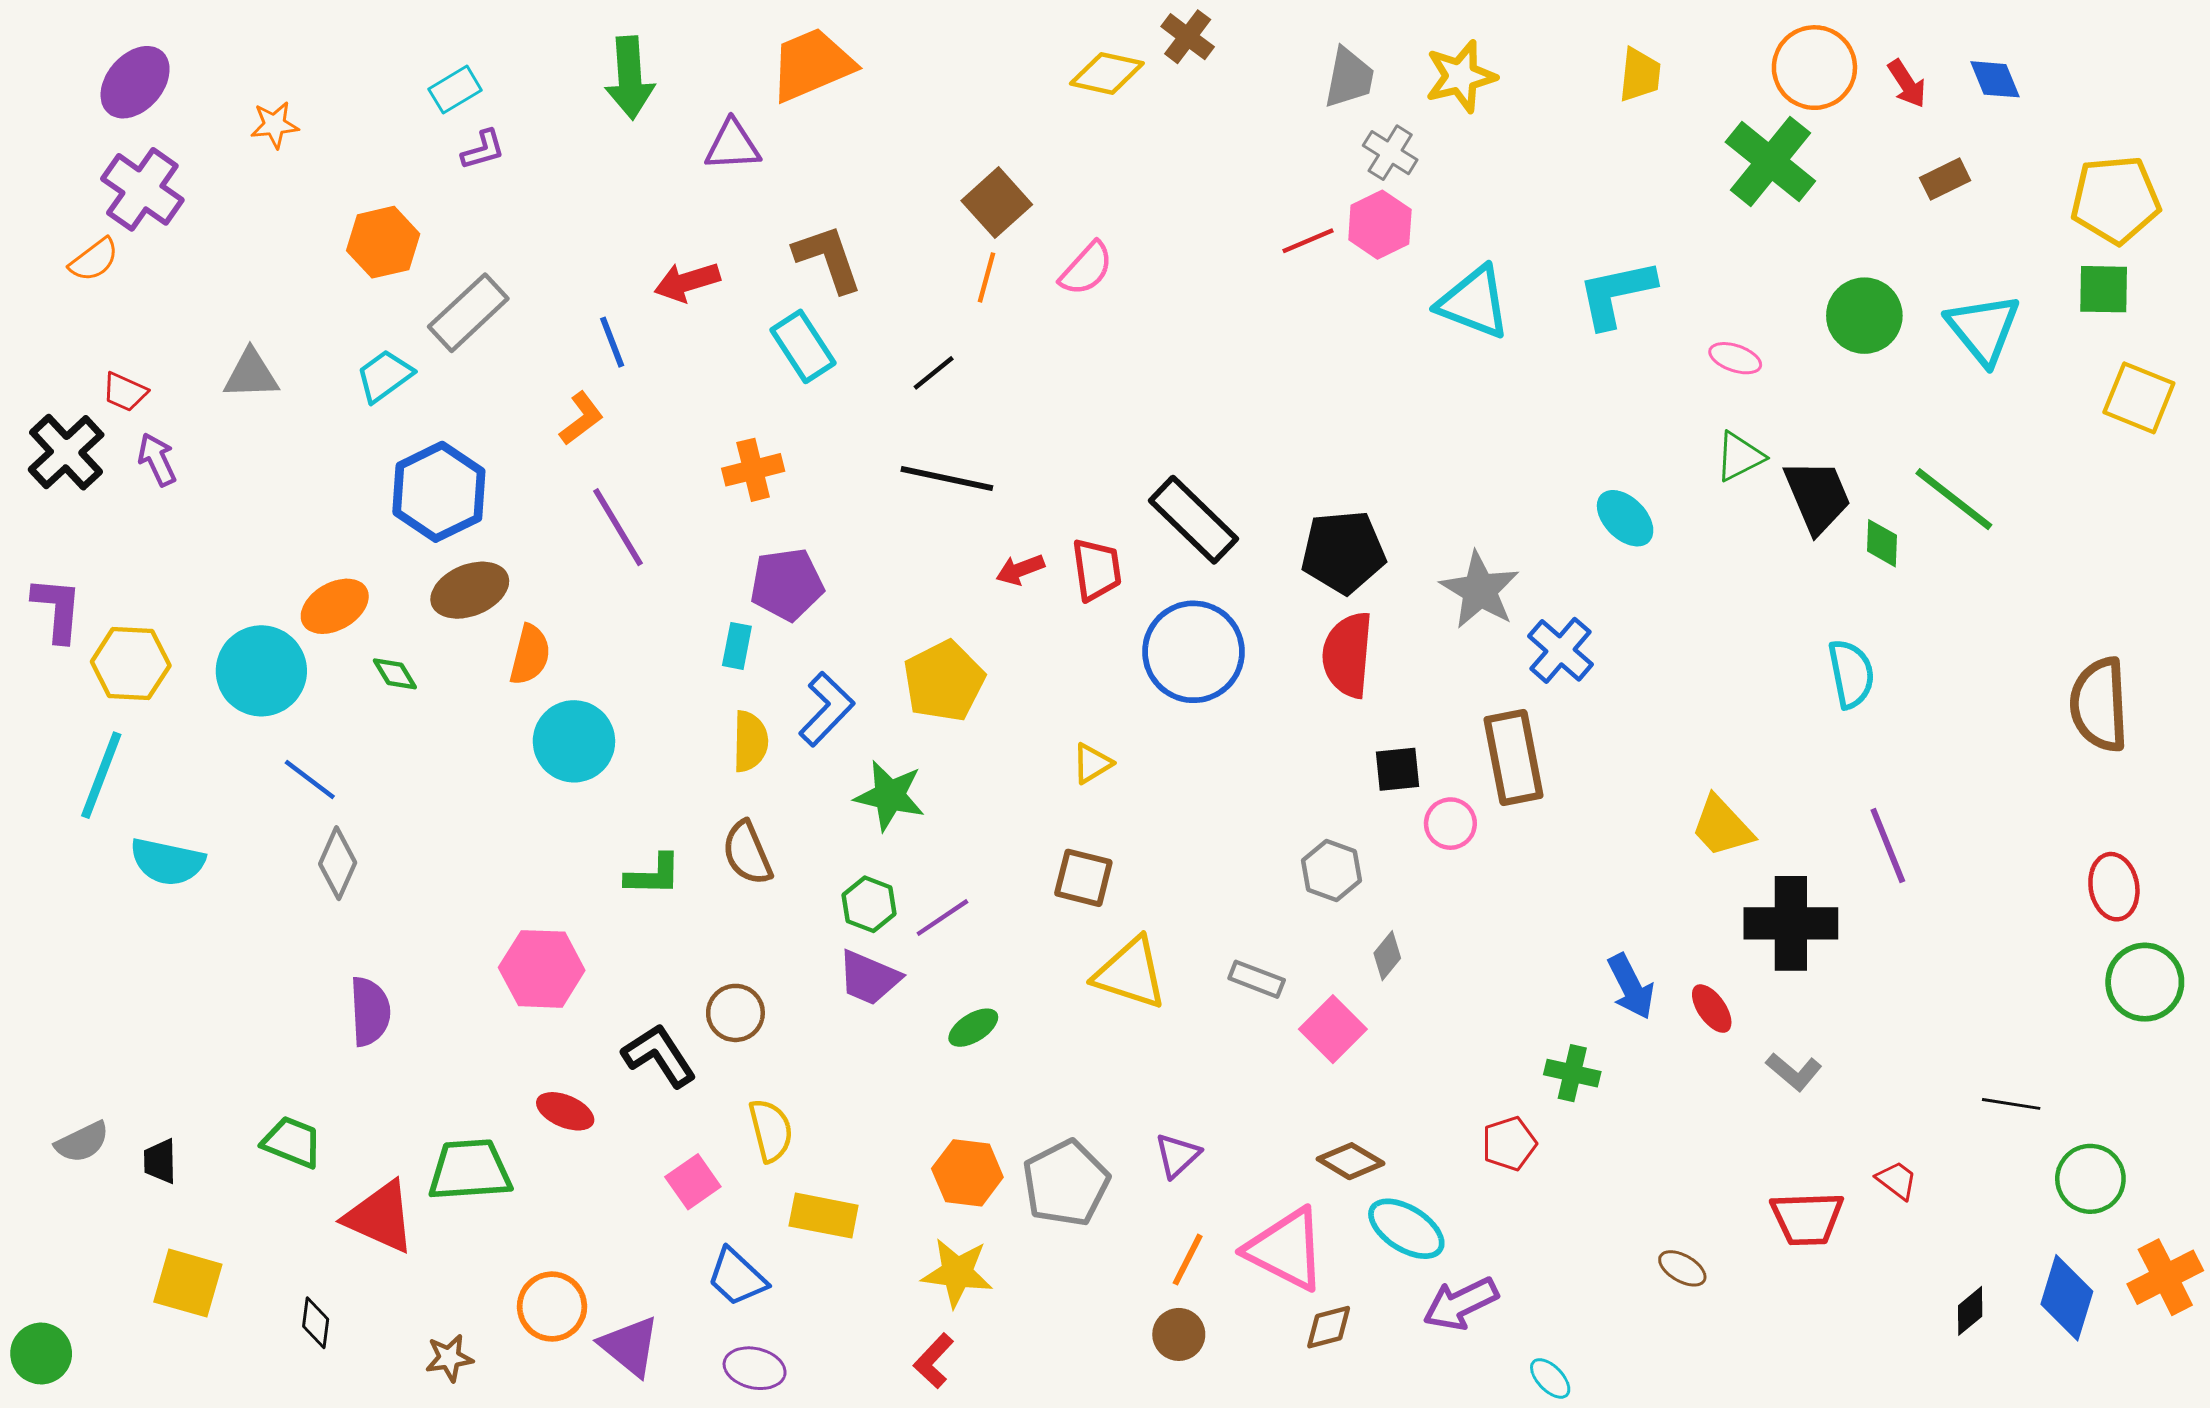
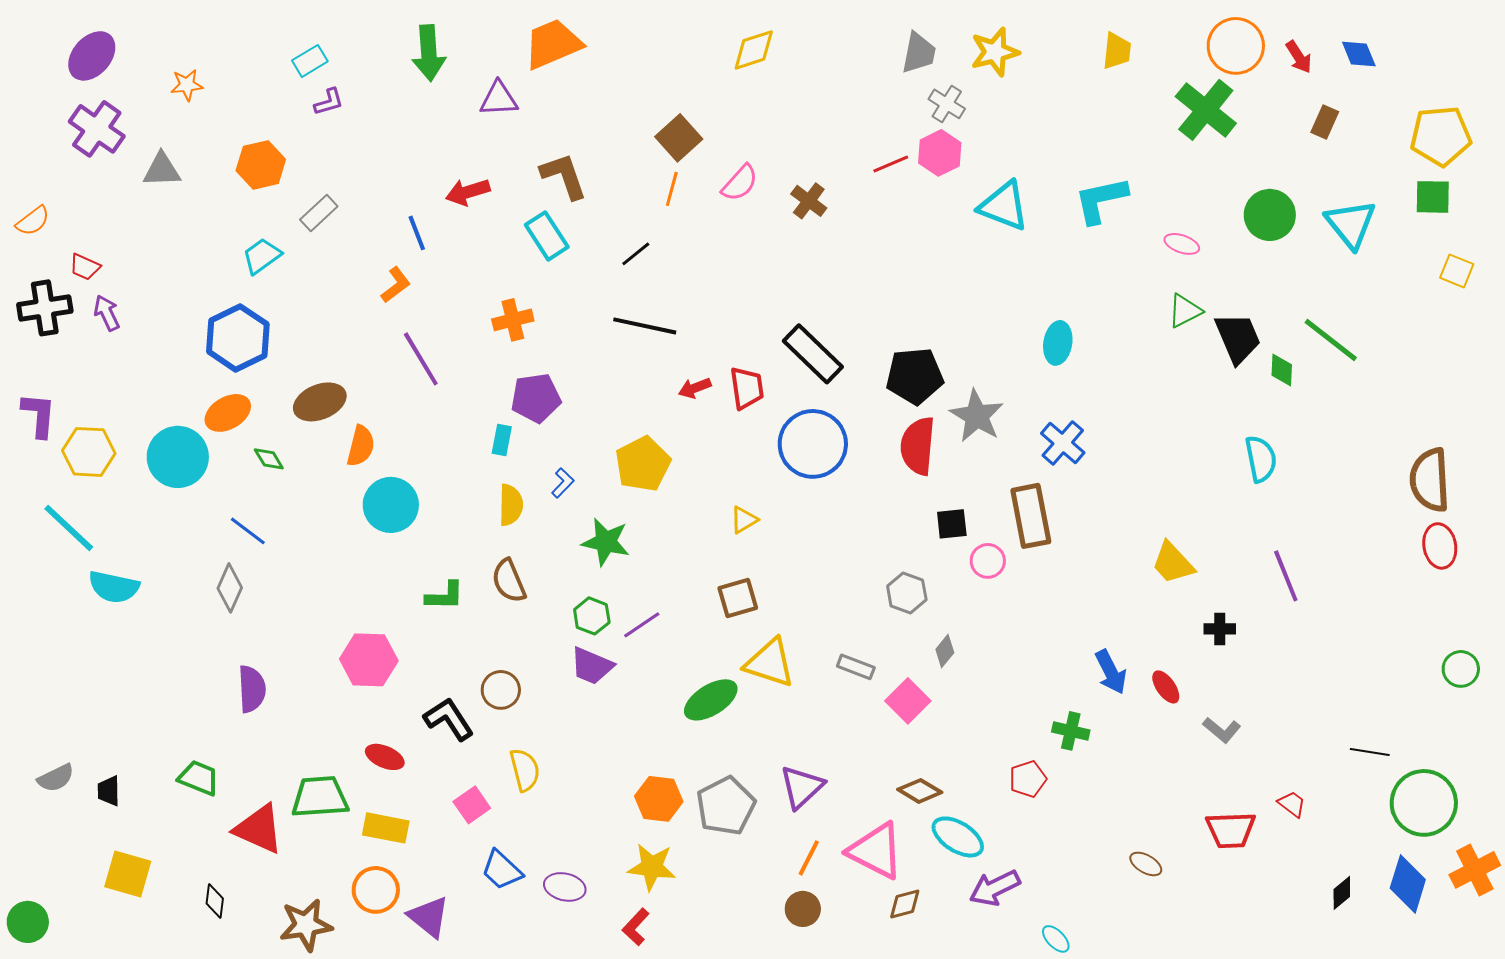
brown cross: (1188, 37) -> (809, 201), moved
yellow diamond: (1107, 73) -> (754, 50), turned -30
brown rectangle: (1945, 179) -> (1325, 122), turned -40
orange semicircle: (94, 260) -> (33, 221), moved
gray rectangle: (468, 313) -> (319, 213), size x0.7
gray triangle: (251, 374) -> (162, 170), moved
yellow square: (2139, 398) -> (1457, 271), size x0.7
black cross: (66, 452) -> (45, 308), turned 34
blue hexagon: (439, 492) -> (238, 338), moved
cyan ellipse: (1625, 518) -> (1058, 343), moved, turned 54
gray star: (1480, 590) -> (977, 416), moved
blue L-shape: (826, 709) -> (563, 483), size x0.6
cyan line: (101, 775) -> (69, 528), turned -68
blue line: (310, 780) -> (248, 531), moved
brown square: (1083, 878) -> (738, 598), turned -30
red ellipse: (2114, 887) -> (1440, 546), moved
black cross: (1791, 923) -> (1220, 629), size x0.5
green circle: (2145, 982) -> (1461, 669), size x0.7
green ellipse: (973, 1028) -> (711, 700), moved, size x1.6
purple triangle: (1177, 1155) -> (802, 787), size x1.4
green circle: (2090, 1179) -> (1424, 803), size x1.4
yellow rectangle: (824, 1216) -> (386, 828), moved
brown star: (449, 1358) -> (306, 925), size x1.6
purple ellipse: (755, 1368) -> (565, 887), moved

